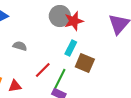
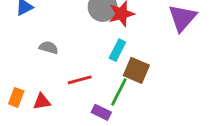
red line: (43, 70) -> (80, 80), turned 30
green line: (60, 79) -> (119, 92), moved

